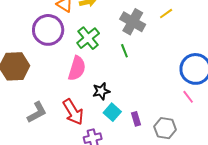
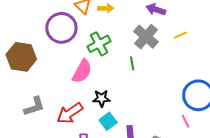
red arrow: (73, 112) -> (70, 113), turned 76

